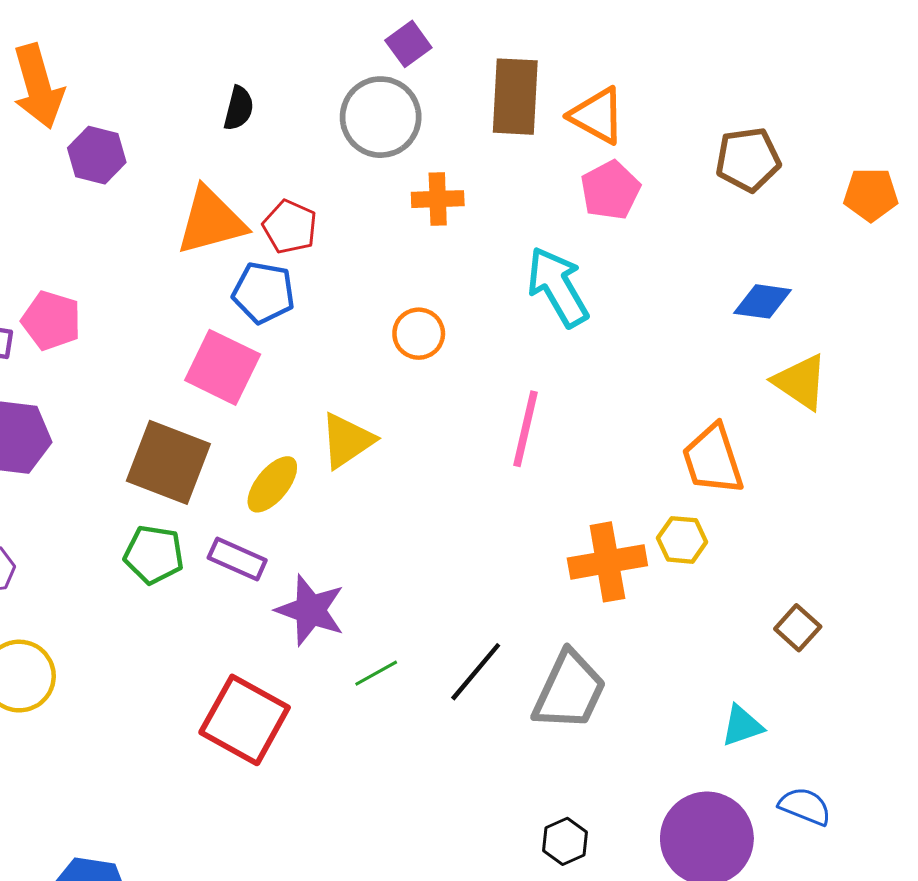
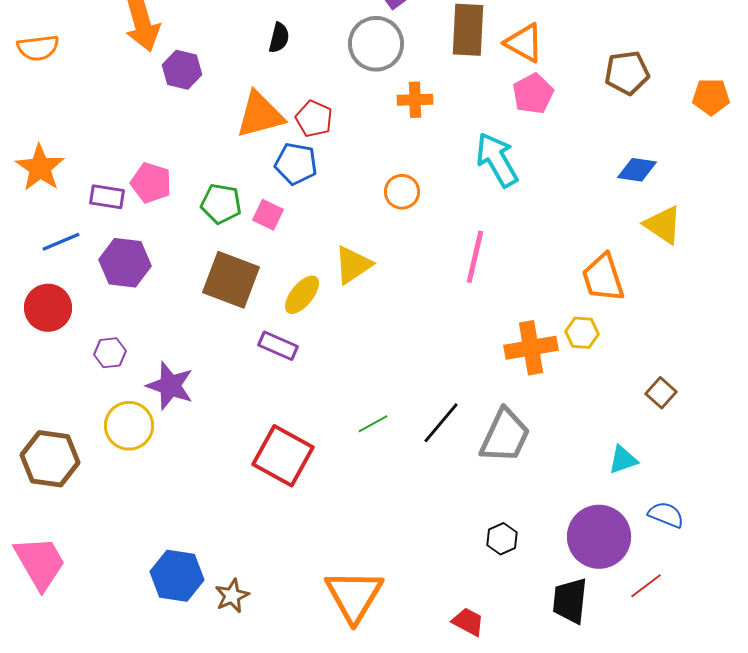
pink square: (223, 367) -> (268, 215), size x0.6
green pentagon: (154, 555) -> (221, 204), moved
purple star: (310, 610) -> (170, 386), moved

